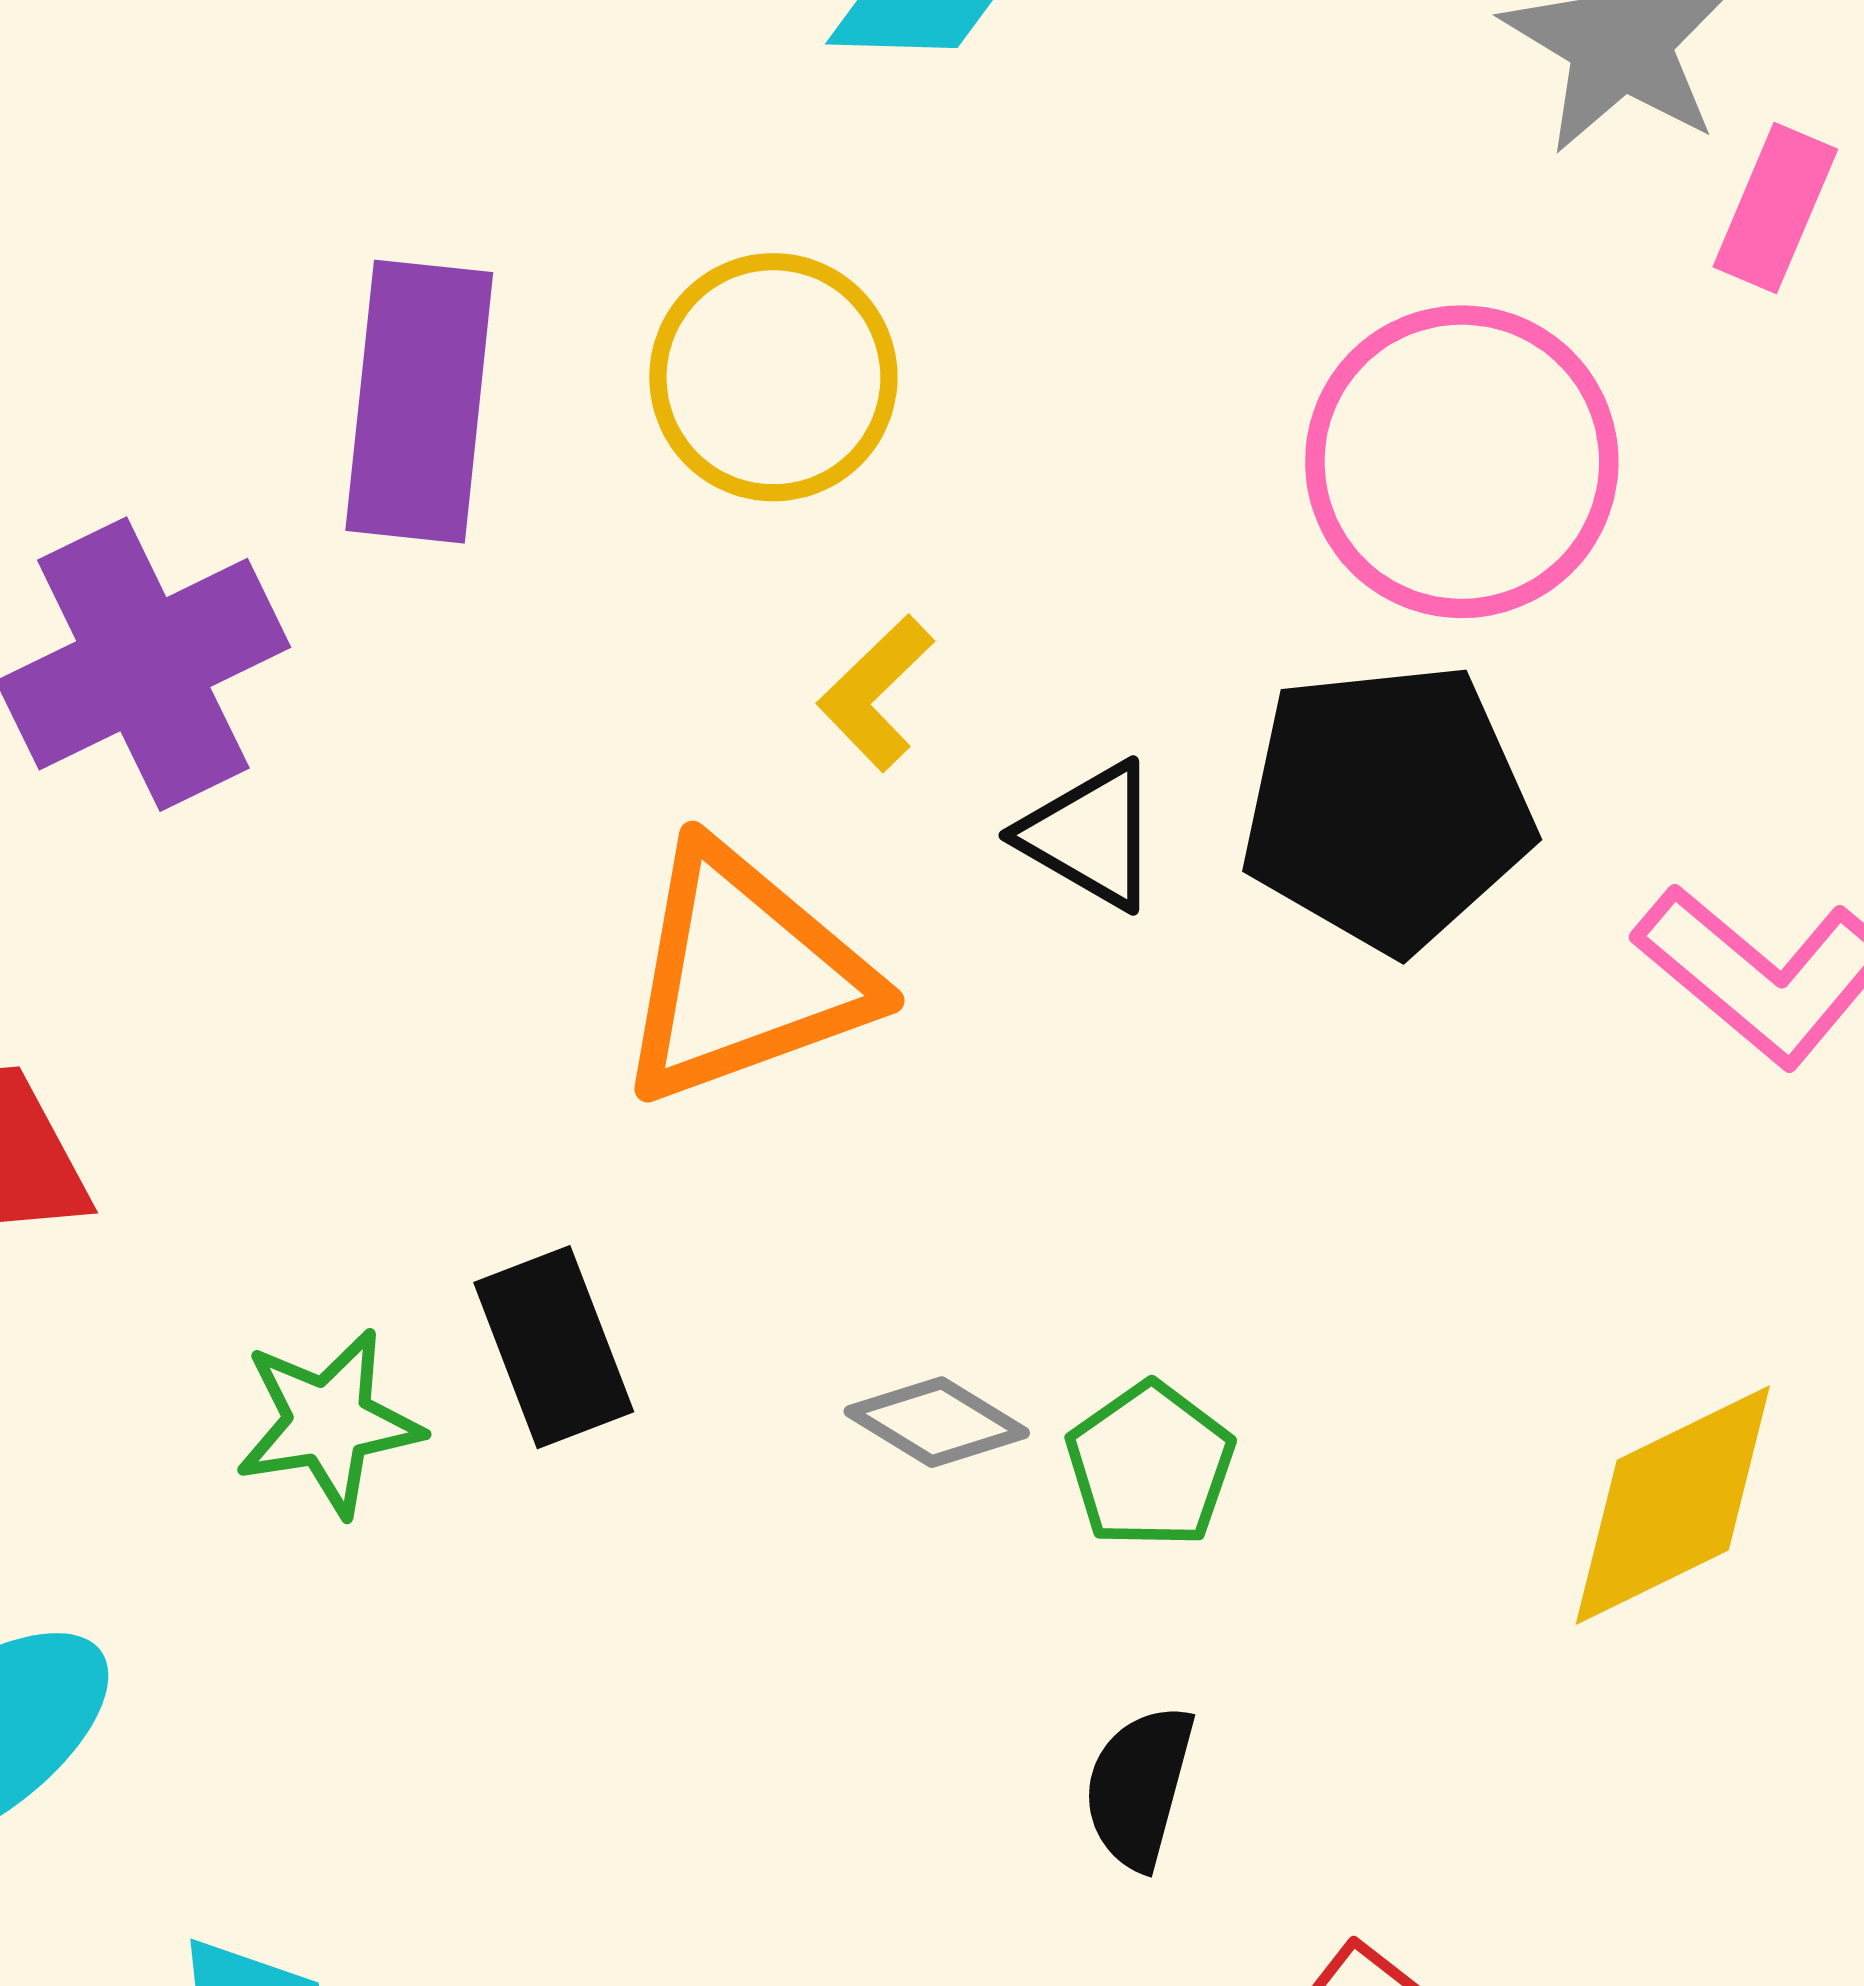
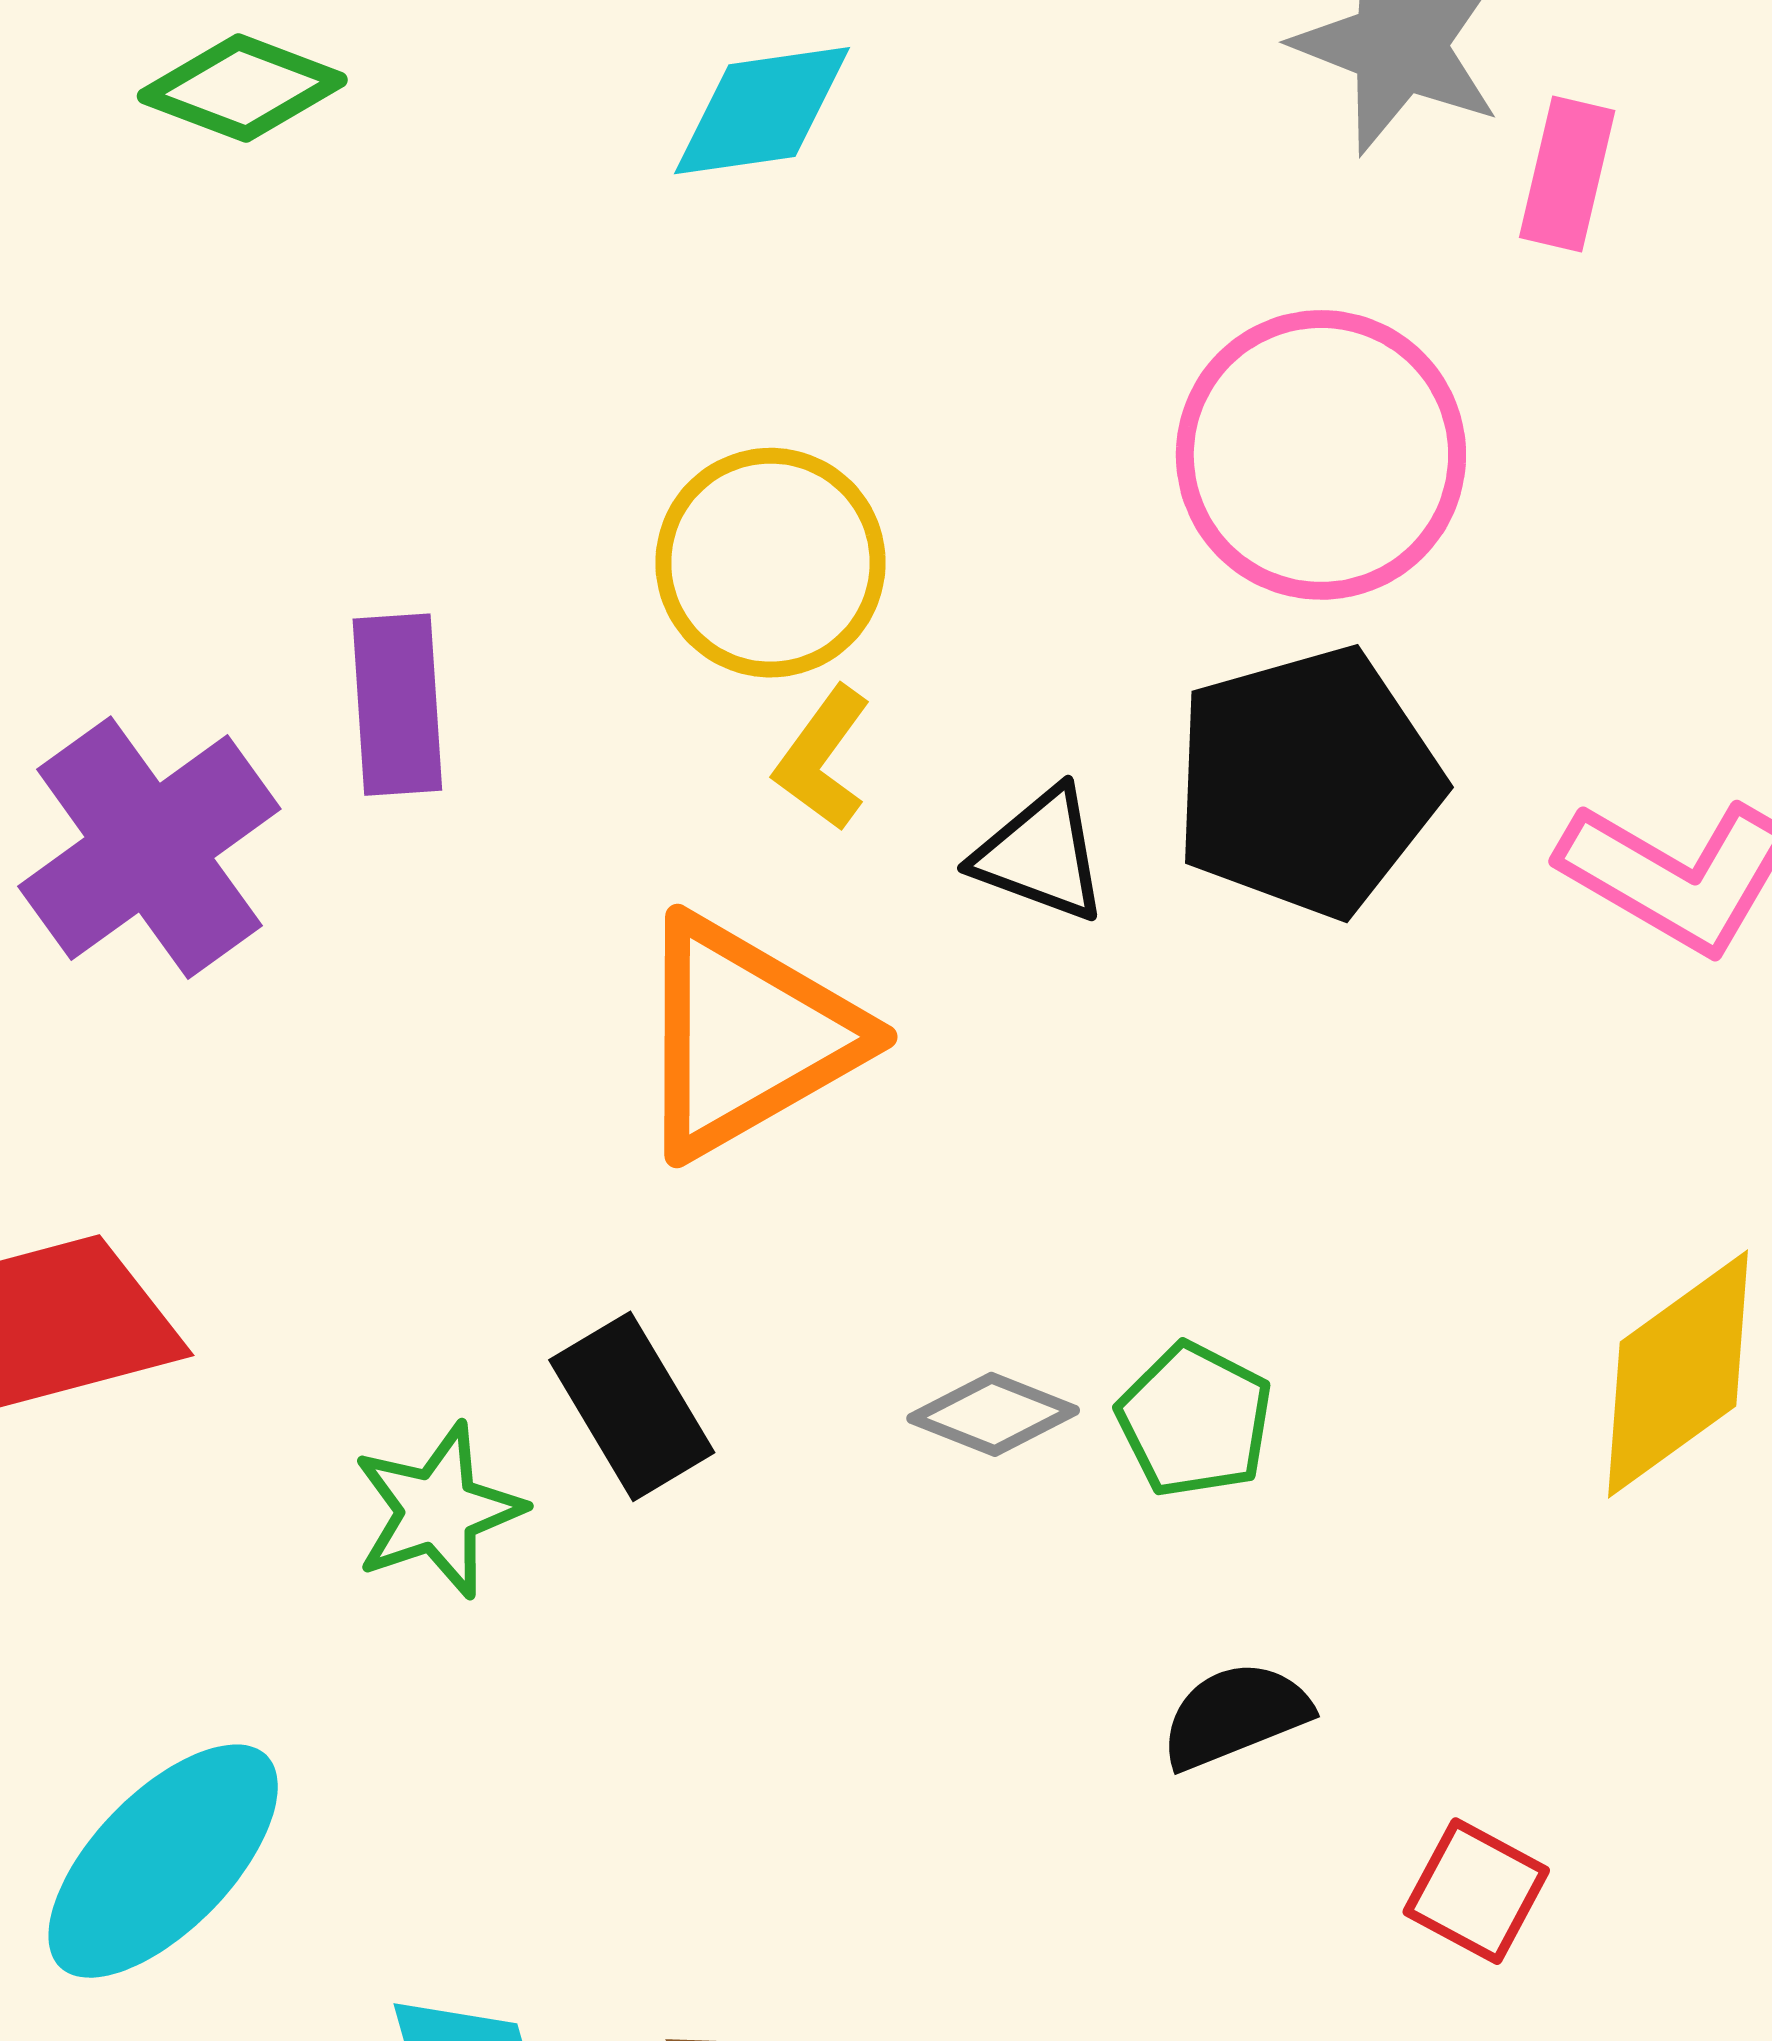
yellow circle: (773, 377) -> (770, 563), moved
purple rectangle: (419, 402) -> (397, 705), moved, size x0.7
black semicircle: (1139, 1787) -> (1235, 1715), turned 63

